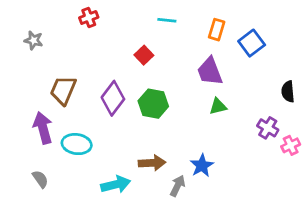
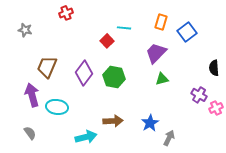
cyan line: (167, 20) -> (124, 28), moved
purple trapezoid: (210, 71) -> (156, 53), turned 65
gray arrow: (178, 186) -> (169, 138), moved

